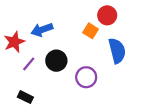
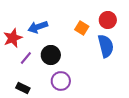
red circle: (107, 15) -> (108, 20), moved
purple circle: (86, 77) -> (61, 81), moved

